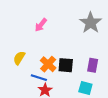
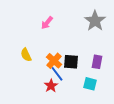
yellow semicircle: (19, 58) -> (26, 55), turned -56
blue line: (39, 78) -> (57, 74), moved, turned 35

